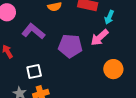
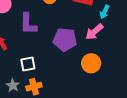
purple L-shape: (33, 31) -> (28, 24), turned -130
orange circle: (113, 69) -> (91, 63), moved

